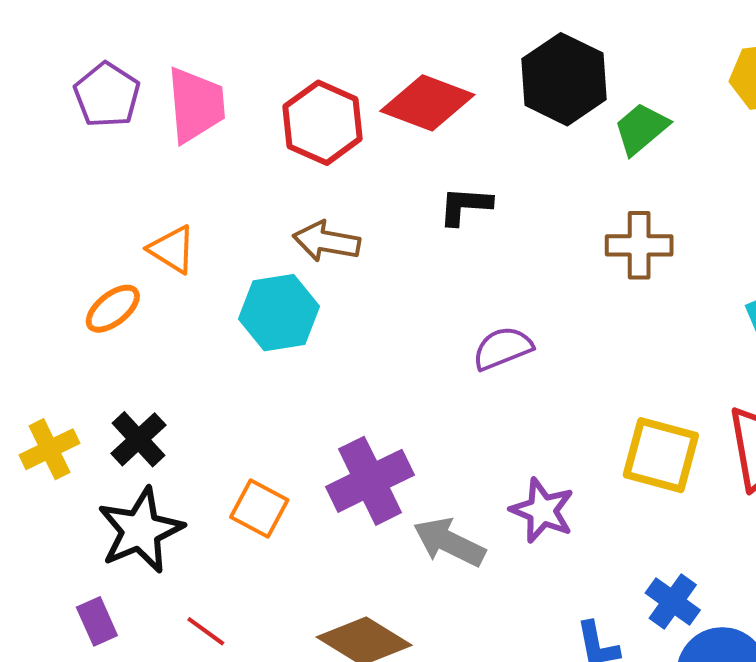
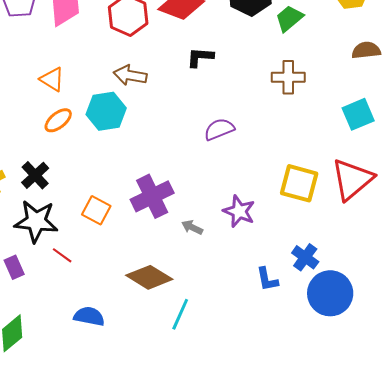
orange ellipse: (113, 309) -> (58, 120), moved
black star: (140, 530) -> (36, 221), turned 30
gray arrow: (449, 542) -> (192, 227), size x0.6
red line: (206, 631) -> (62, 255), moved

